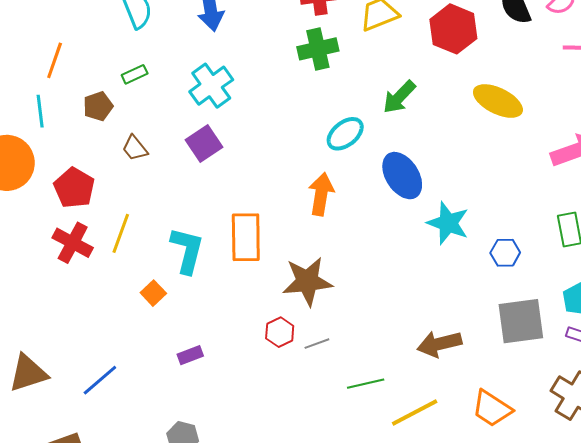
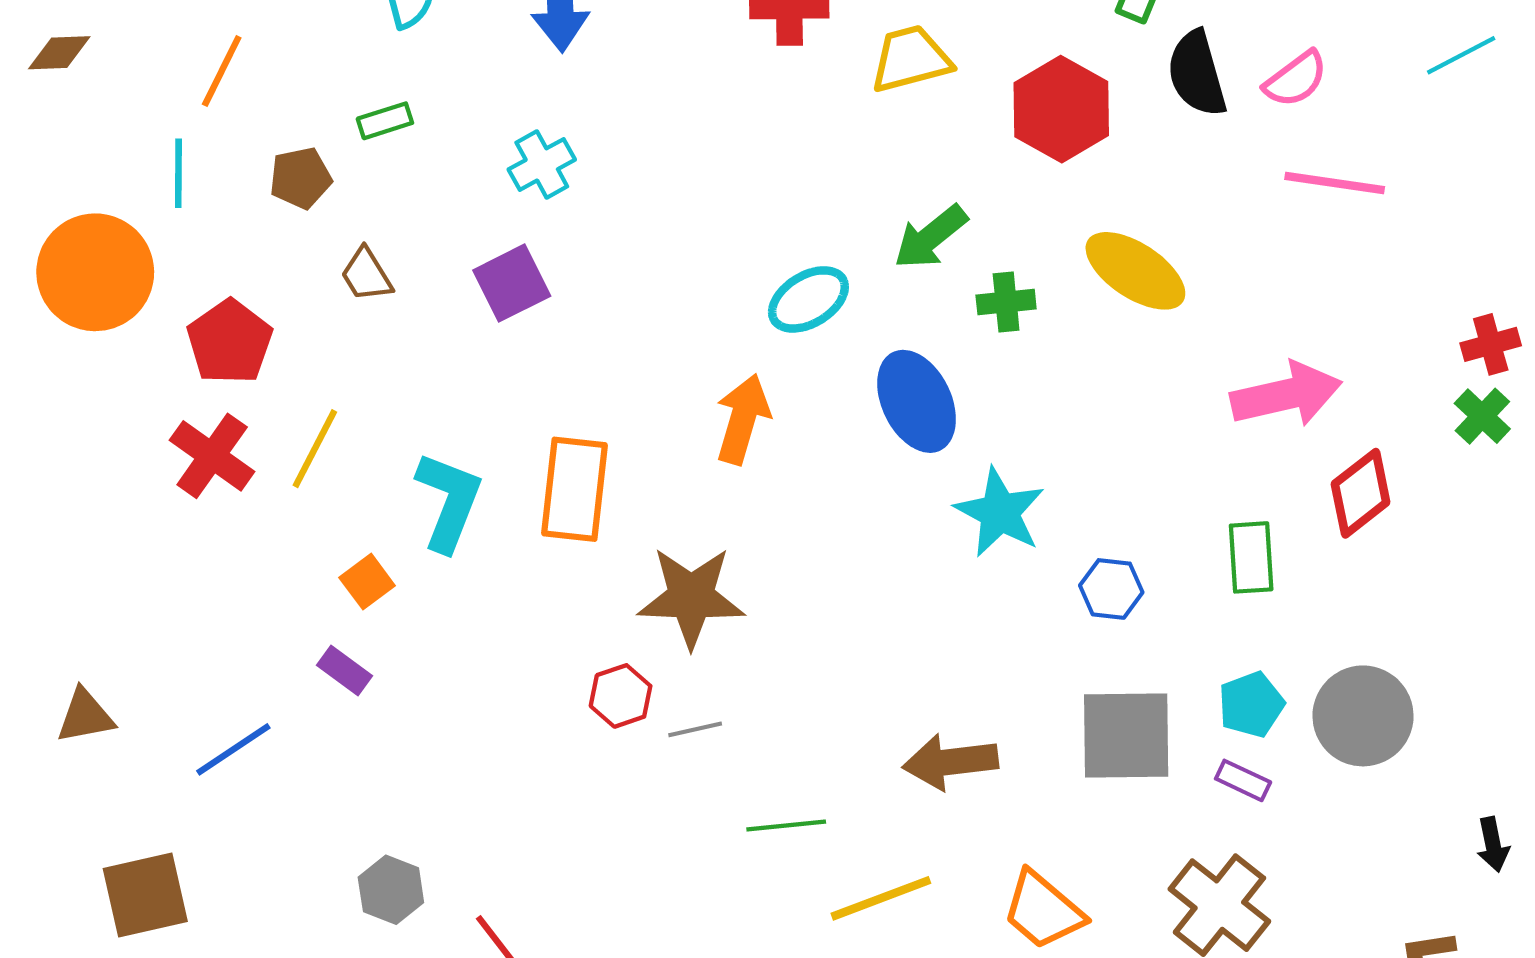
green cross: (318, 49) -> (1006, 302), moved, size x0.7
cyan cross: (211, 86) -> (542, 164), size x0.7
purple rectangle: (190, 355) -> (345, 670), moved, turned 50
brown triangle: (28, 373) -> (85, 716), size x0.7

